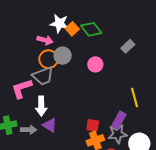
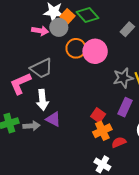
gray circle: (63, 56) -> (59, 27), moved
orange circle: (48, 59) -> (76, 48), moved
pink circle: (95, 64) -> (95, 51), size x1.5
red square: (93, 125) -> (98, 115), turned 32
gray star: (118, 134) -> (123, 78), moved

